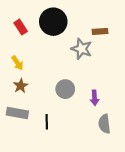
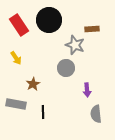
red rectangle: (21, 27) -> (19, 25), size x1.5
brown star: (21, 86) -> (33, 84), moved
gray circle: (65, 89) -> (66, 68), moved

